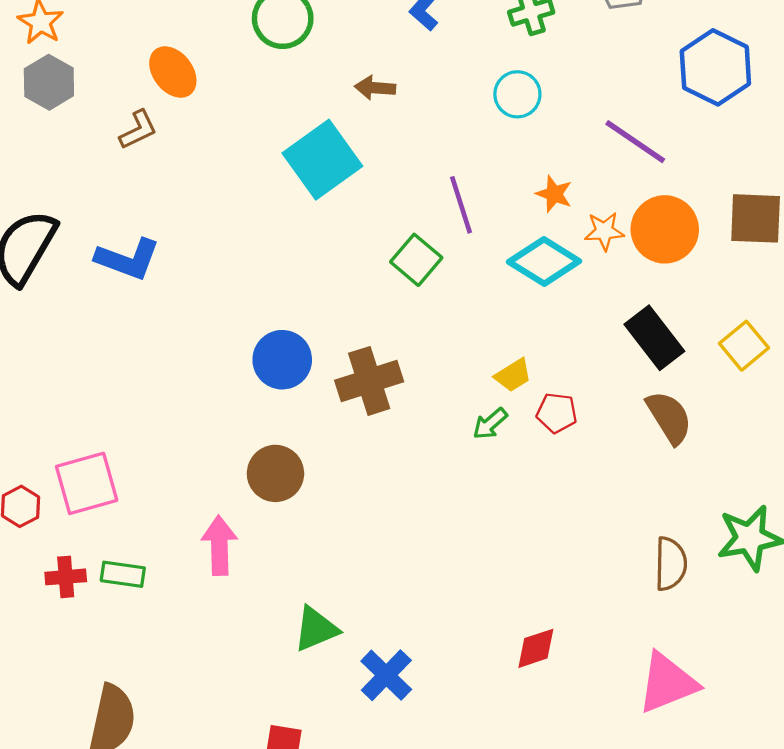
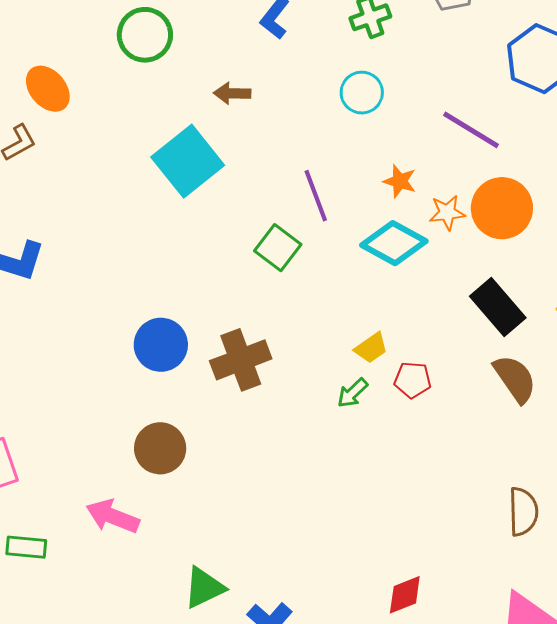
pink arrow: (219, 545) -> (113, 516), turned -64

